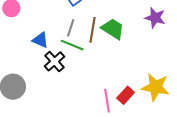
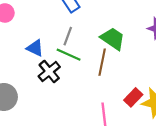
brown line: (93, 30) -> (102, 62), moved
red rectangle: (126, 95) -> (133, 97), moved

